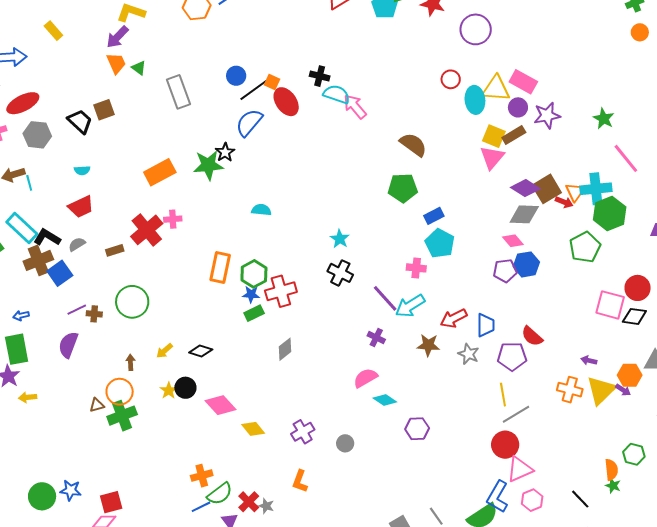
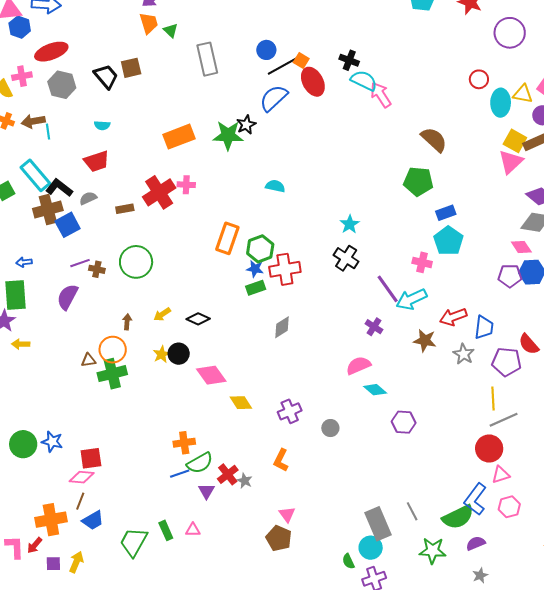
yellow triangle: (496, 89) -> (523, 94), size x0.7
pink triangle: (520, 469) -> (501, 475), size x0.7

